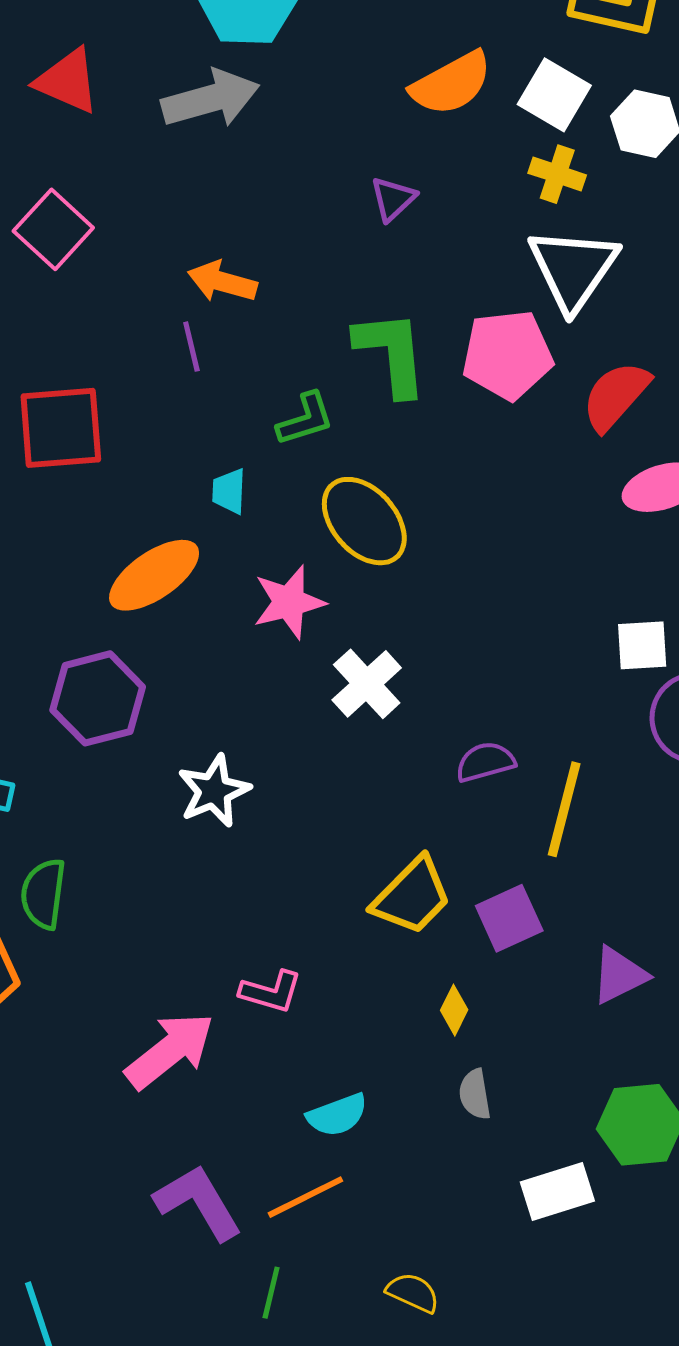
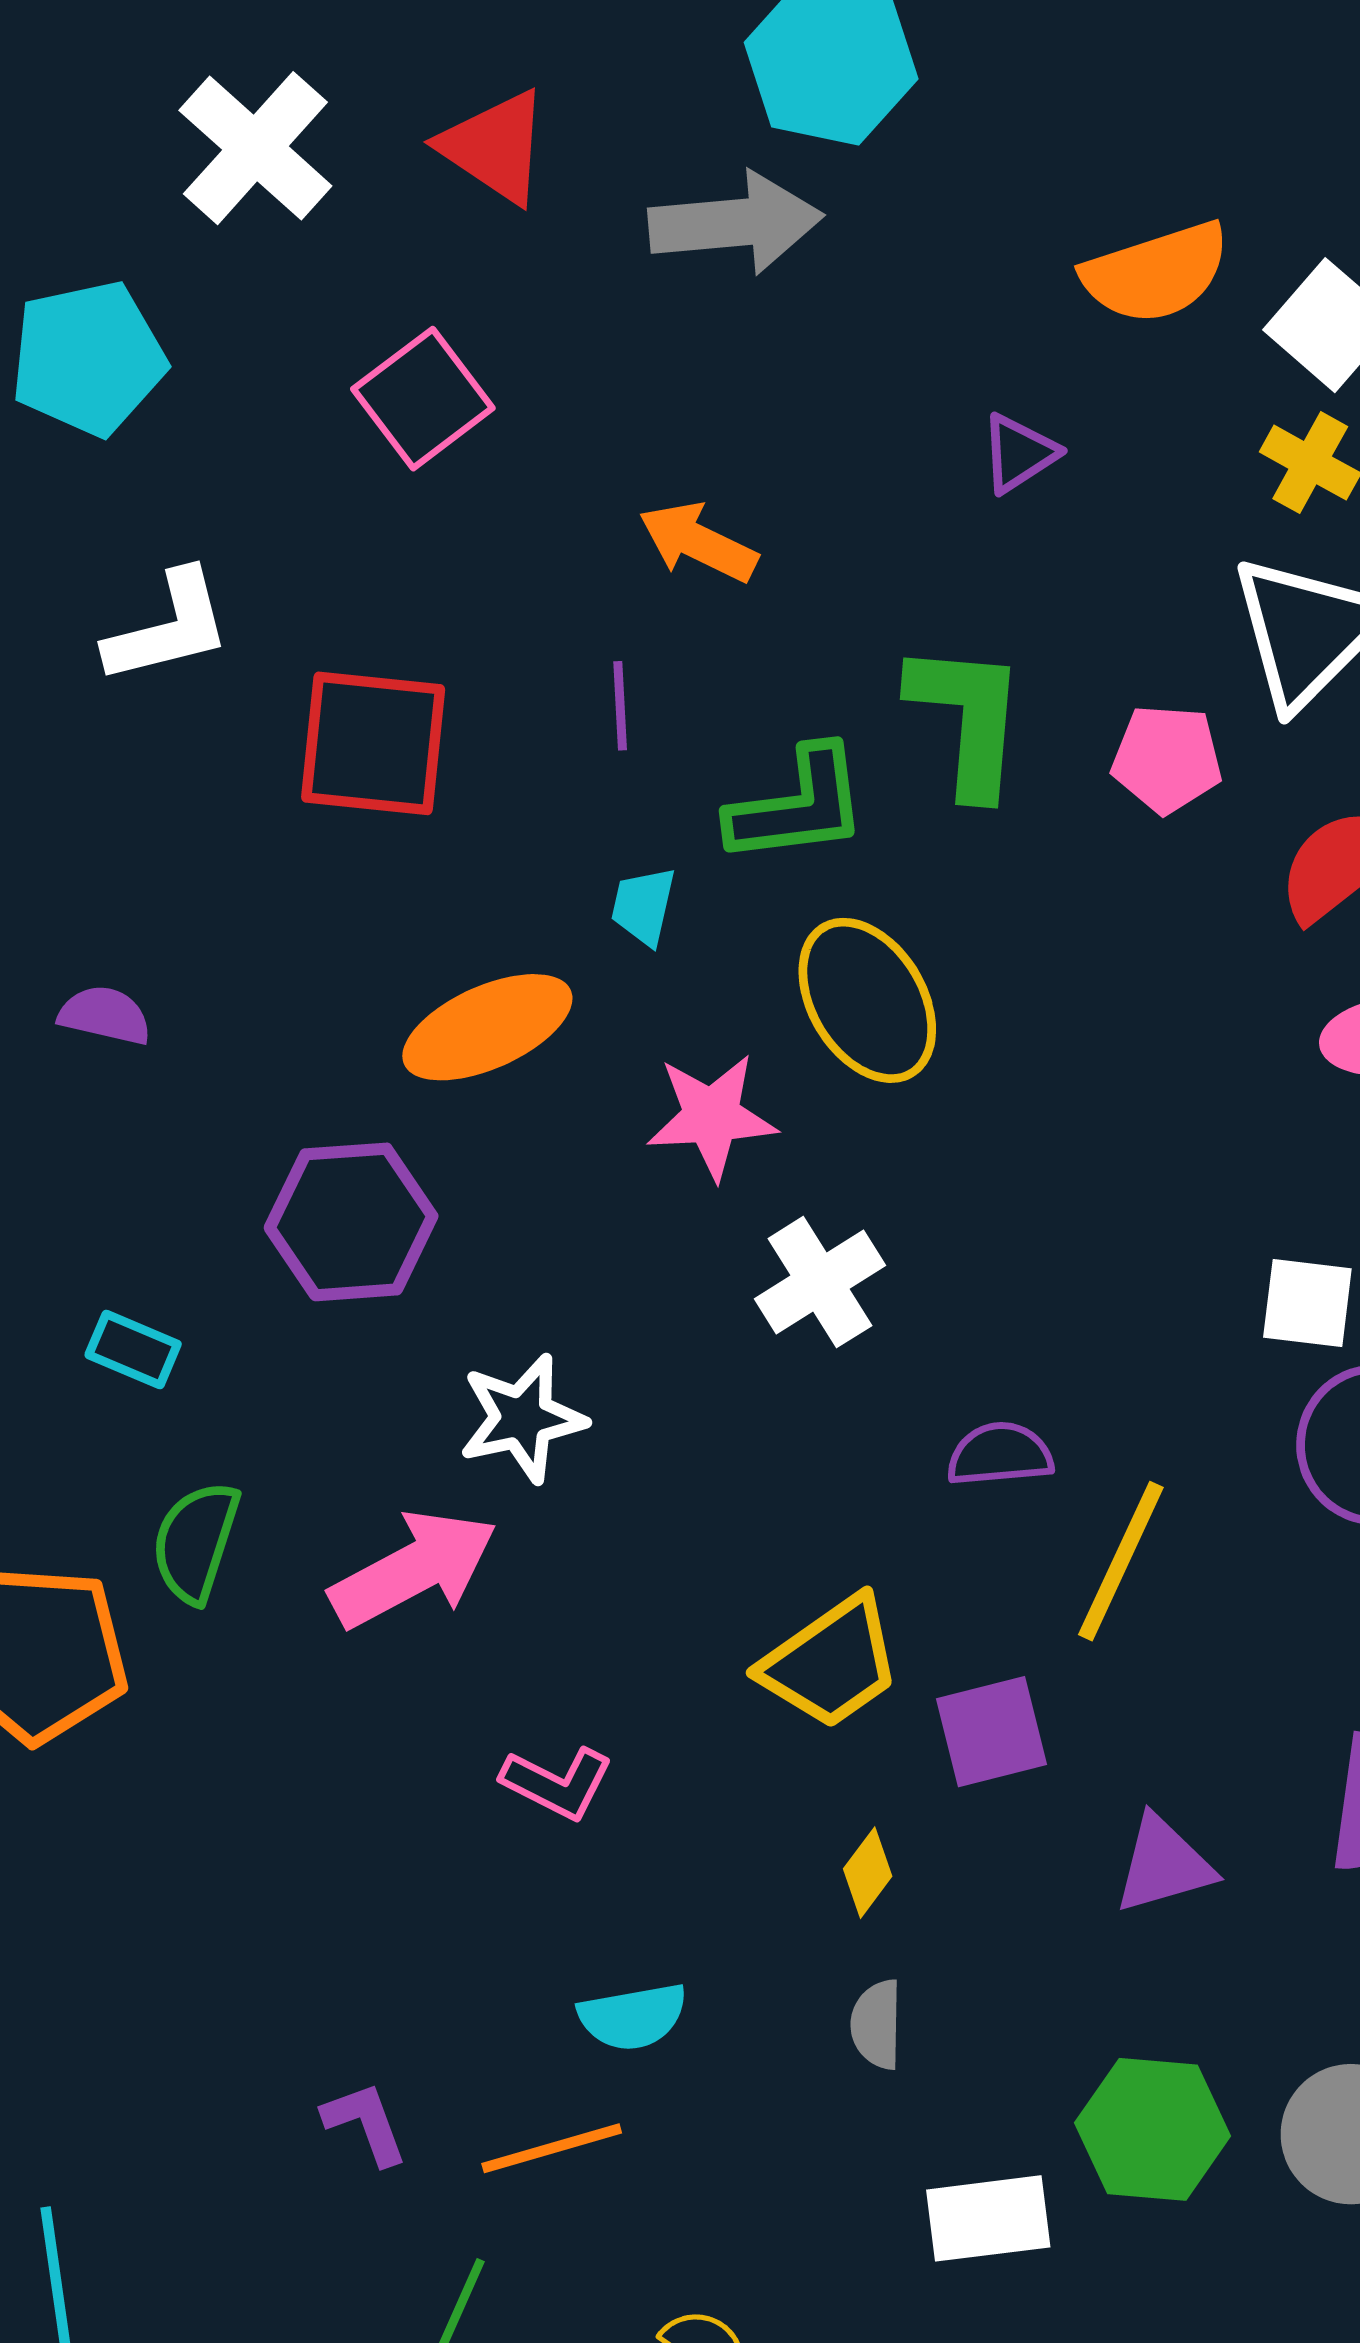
purple line: (191, 347) -> (620, 706), moved
pink pentagon: (507, 355) -> (1167, 759), size x0.7
green L-shape: (305, 419) -> (798, 806), size x1.4
pink arrow: (170, 1050) -> (414, 1569), moved
purple L-shape: (198, 1202) -> (365, 2123), size x0.6

